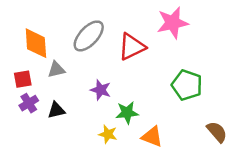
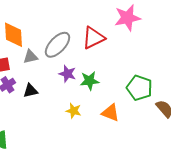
gray ellipse: (89, 36) -> (57, 45), moved
green pentagon: (187, 85) -> (139, 88), moved
green star: (127, 113) -> (89, 81), moved

